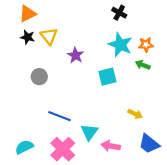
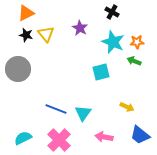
purple star: (76, 55) -> (80, 28), moved
gray circle: (39, 77) -> (18, 69), moved, size x1.6
cyan triangle: (89, 132) -> (83, 113), moved

